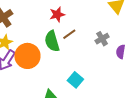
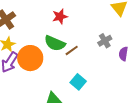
brown line: (69, 34) -> (72, 50), moved
green semicircle: (52, 41) -> (55, 43), turned -50

